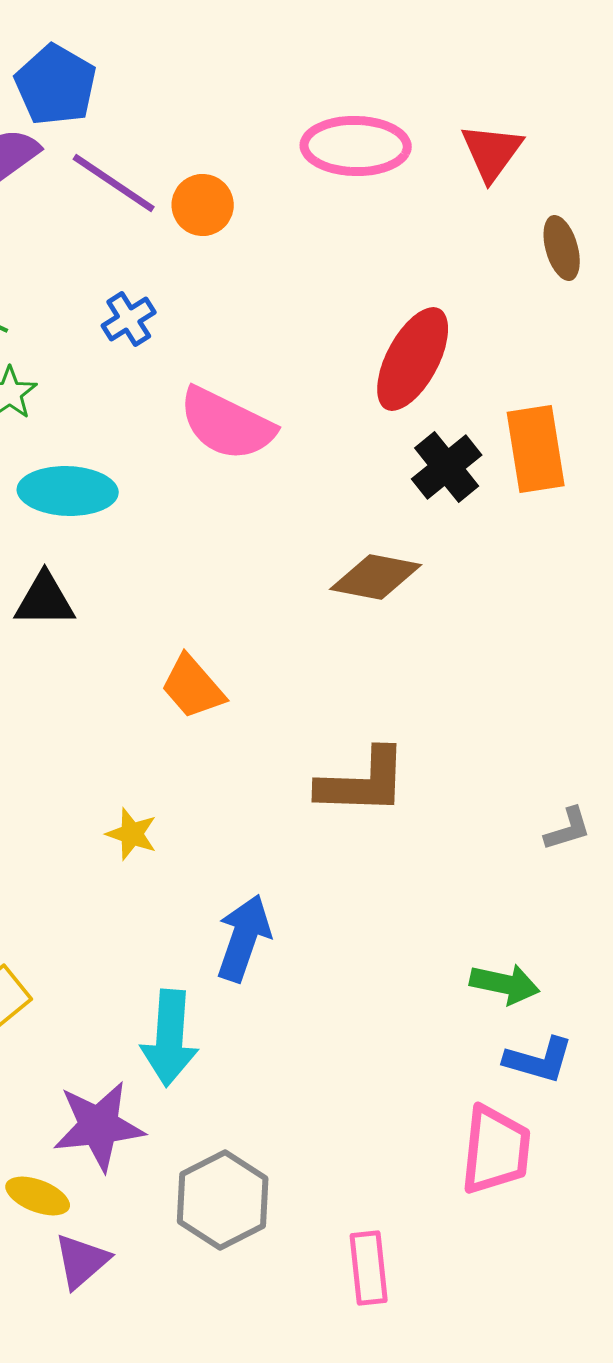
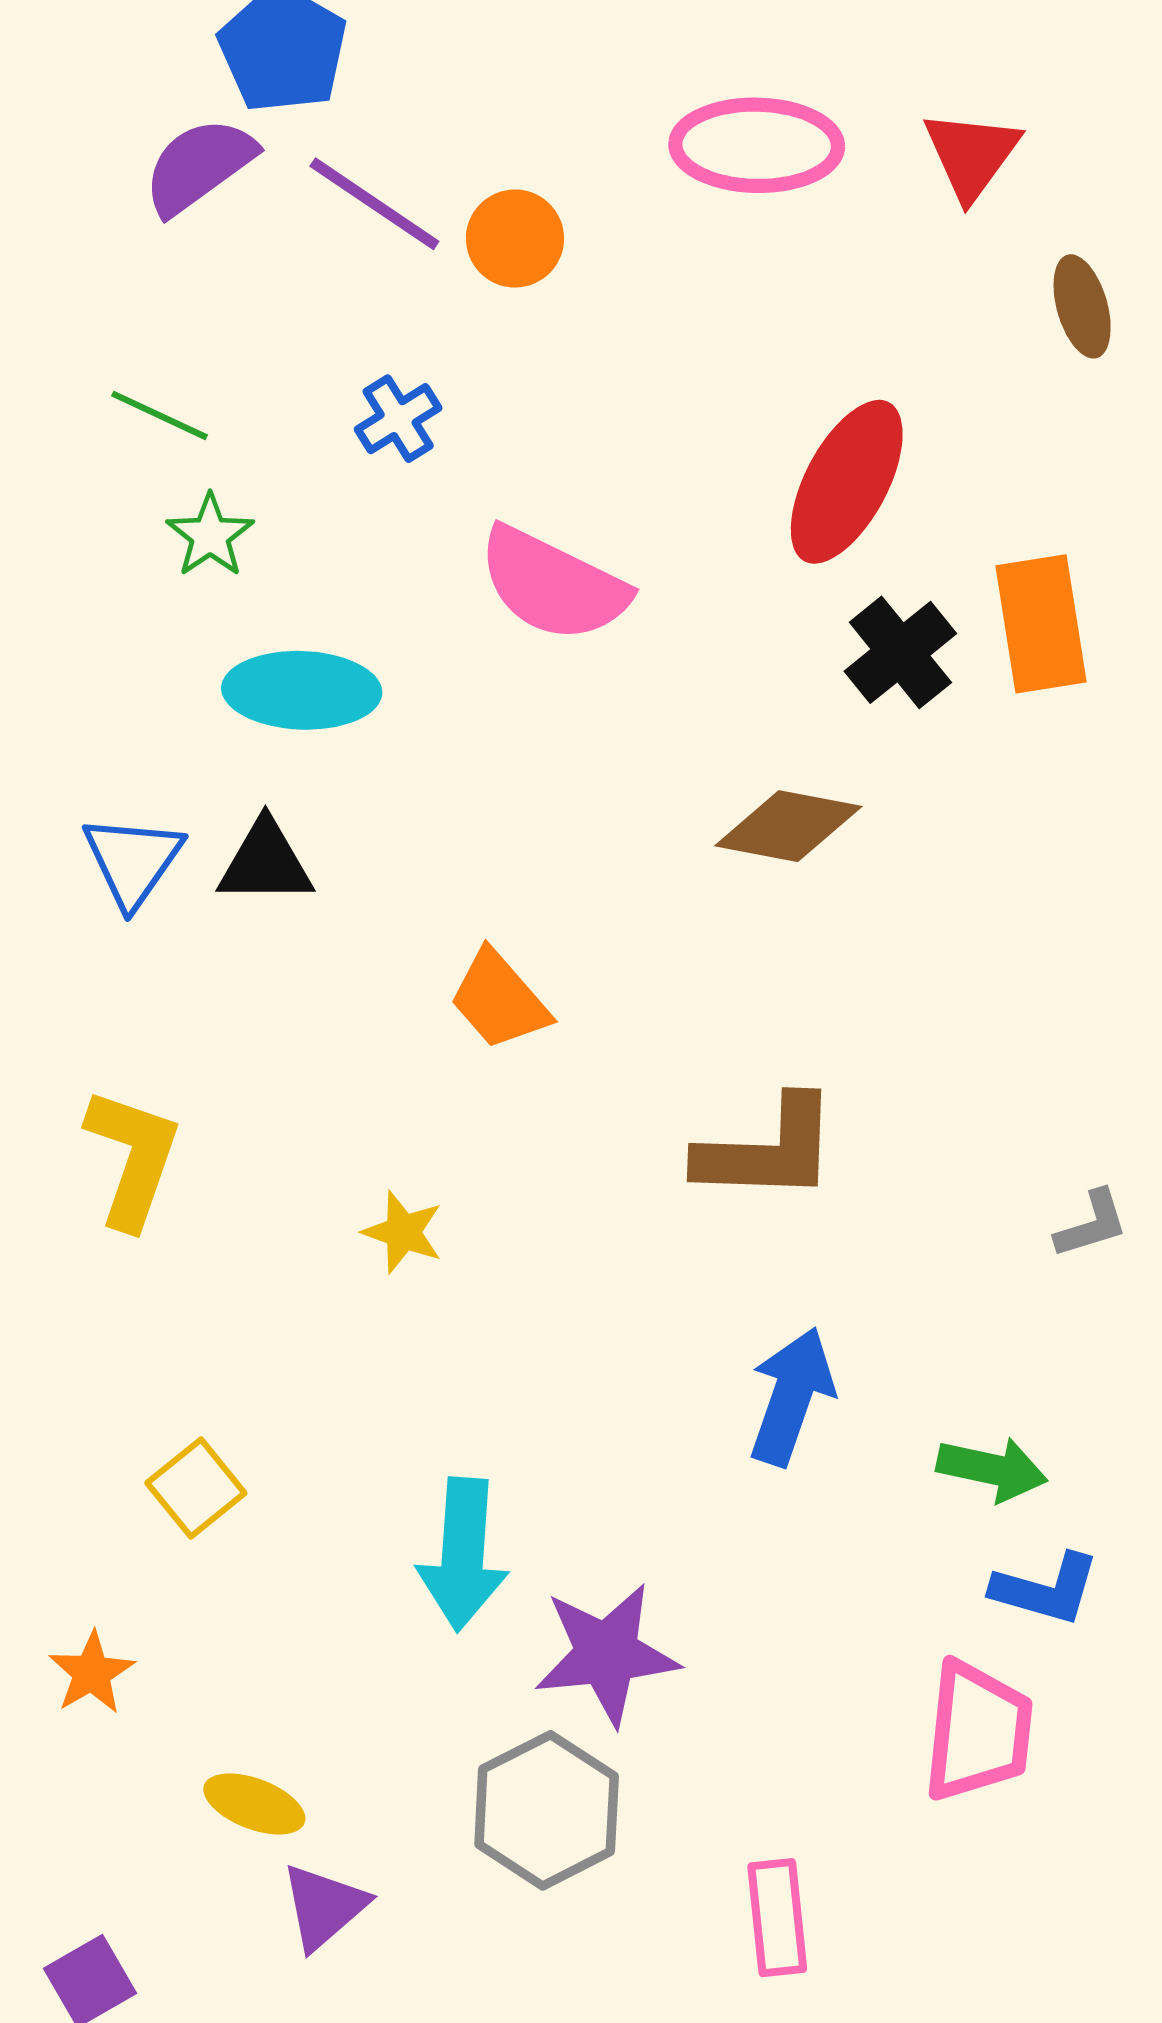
blue arrow: (244, 938) -> (791, 1396), moved
purple star: (99, 1126) -> (607, 1654), moved

